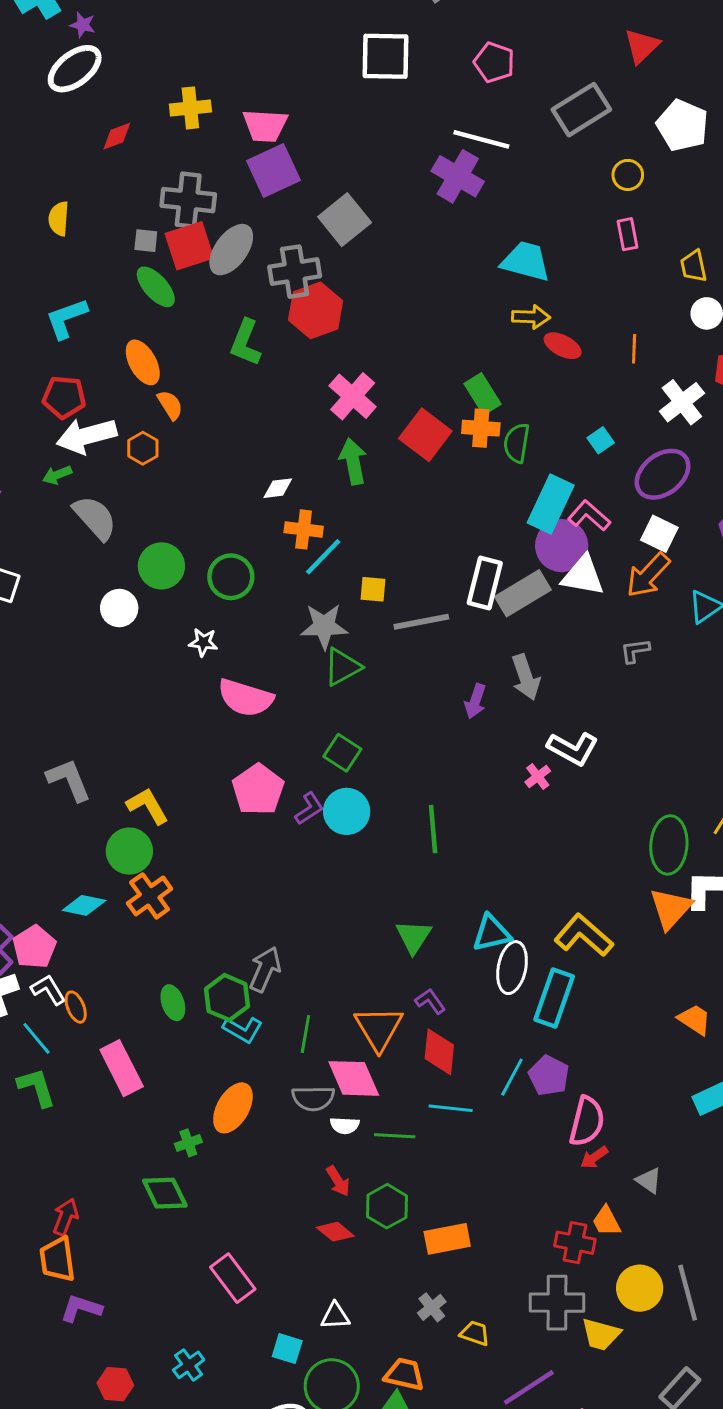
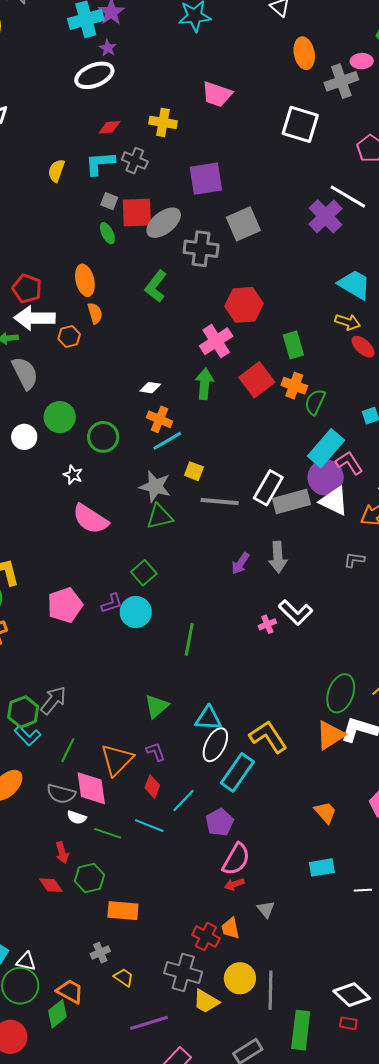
pink trapezoid: (265, 126) -> (217, 94), moved
gray cross: (188, 200) -> (135, 161), moved, size x0.7
green ellipse: (156, 287) -> (107, 233), size x0.7
red hexagon: (316, 310) -> (244, 305), moved
cyan L-shape: (66, 318) -> (100, 163), moved
green rectangle: (483, 394) -> (293, 345), moved
pink pentagon: (258, 790) -> (65, 605), moved
red diamond: (439, 1052) -> (152, 787), size x0.7
cyan line: (512, 1077) -> (183, 801), moved
white triangle: (335, 1316) -> (26, 961), moved

